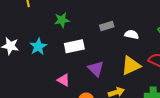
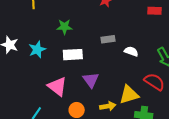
yellow triangle: (131, 66) -> (129, 95), moved
pink triangle: (64, 80) -> (57, 86), size x1.5

